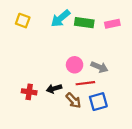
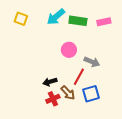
pink circle: (75, 65) -> (69, 50), moved
red line: (85, 83) -> (79, 77), turned -54
red cross: (29, 92) -> (53, 99), moved, turned -32

